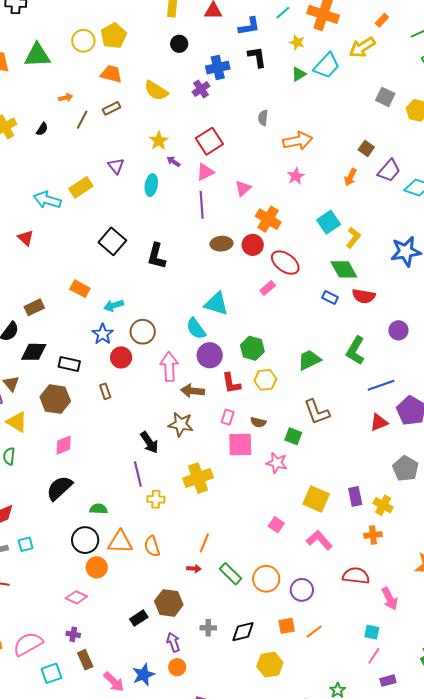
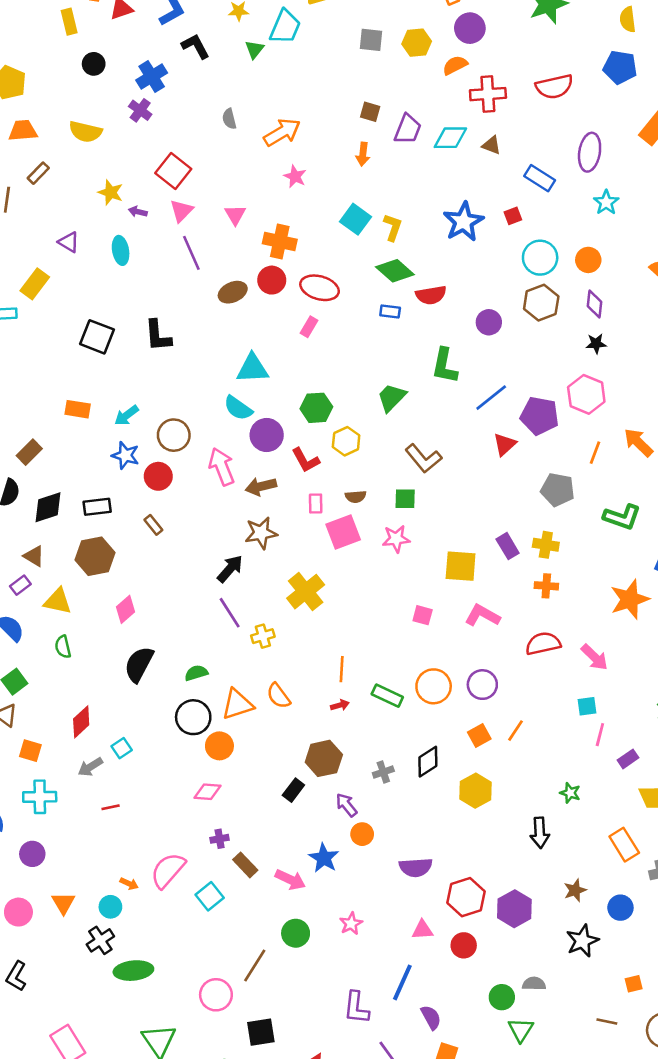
black arrow: (149, 442) -> (230, 569), turned -85
orange cross: (373, 535) -> (546, 586), turned 30

